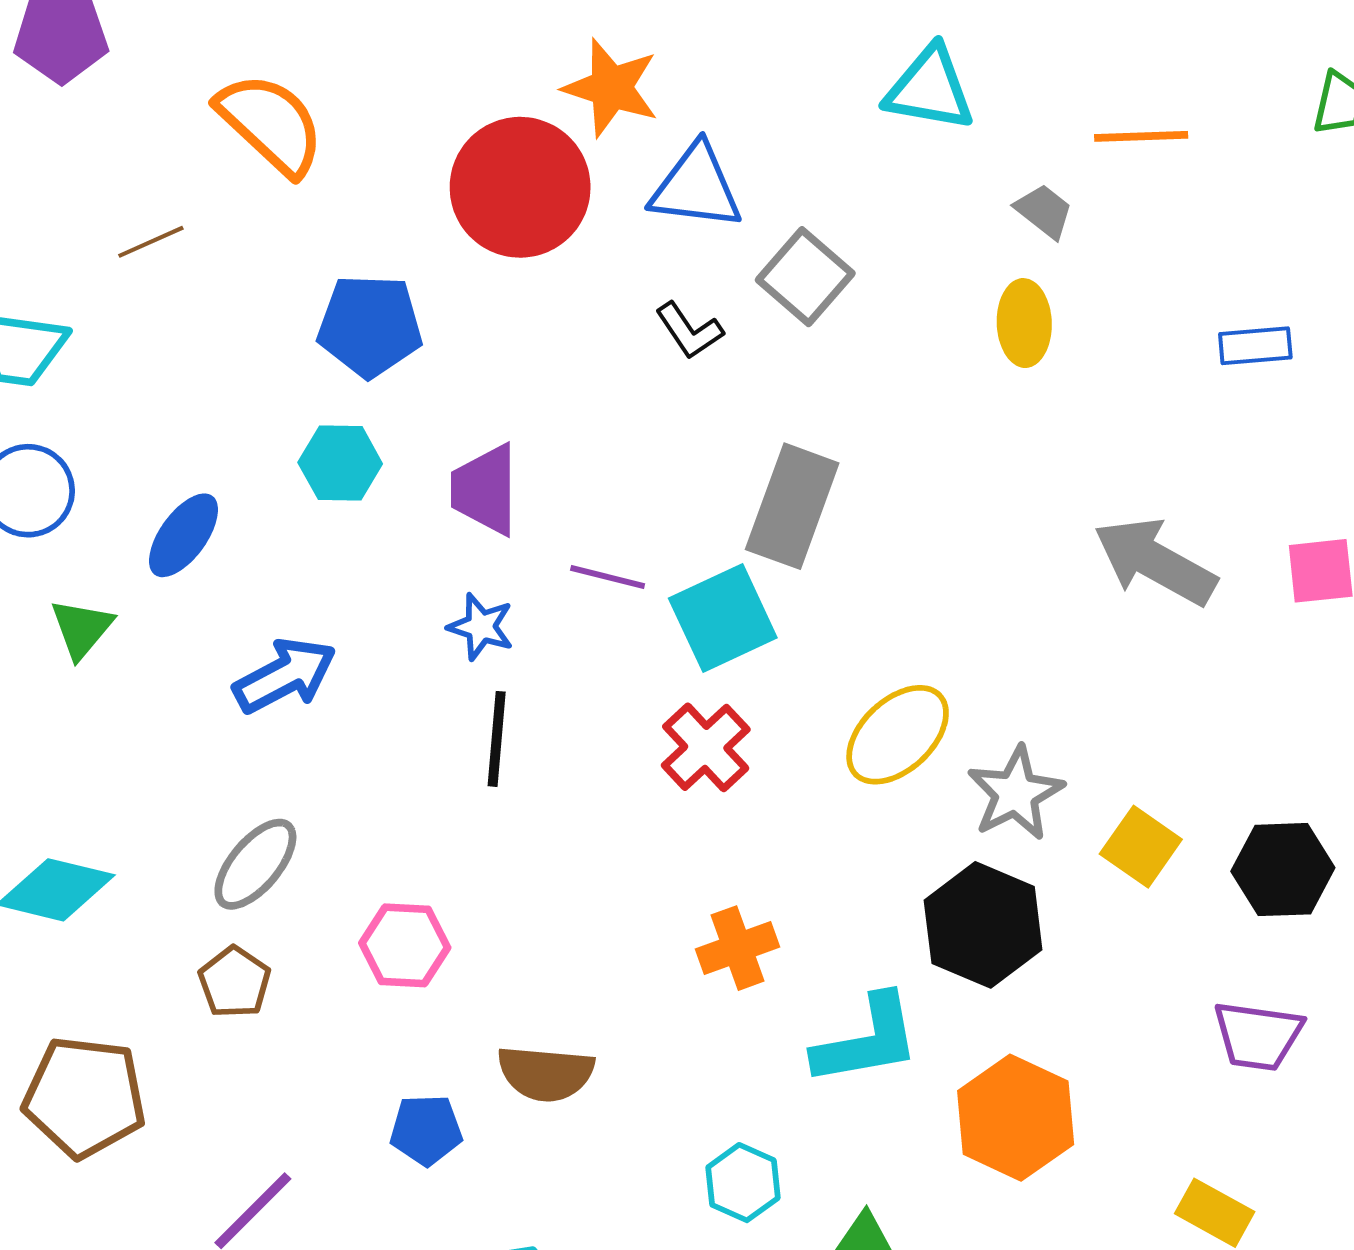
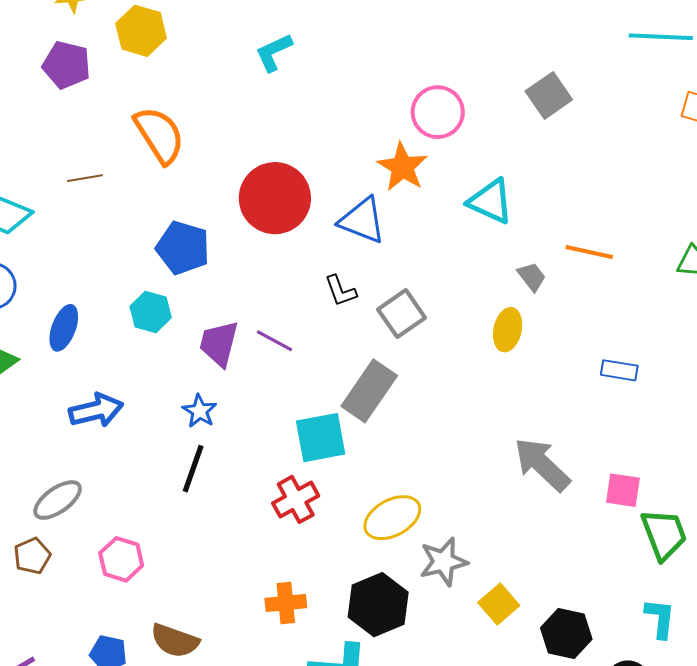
orange star: (611, 88) -> (402, 167), moved
gray square: (805, 277) -> (402, 314), moved
blue ellipse: (184, 535) -> (64, 328), turned -30
purple line: (608, 577) -> (274, 341), moved
black hexagon: (983, 925) -> (378, 605), moved

